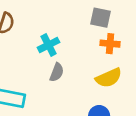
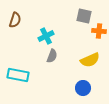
orange cross: (110, 44) -> (99, 31), moved

